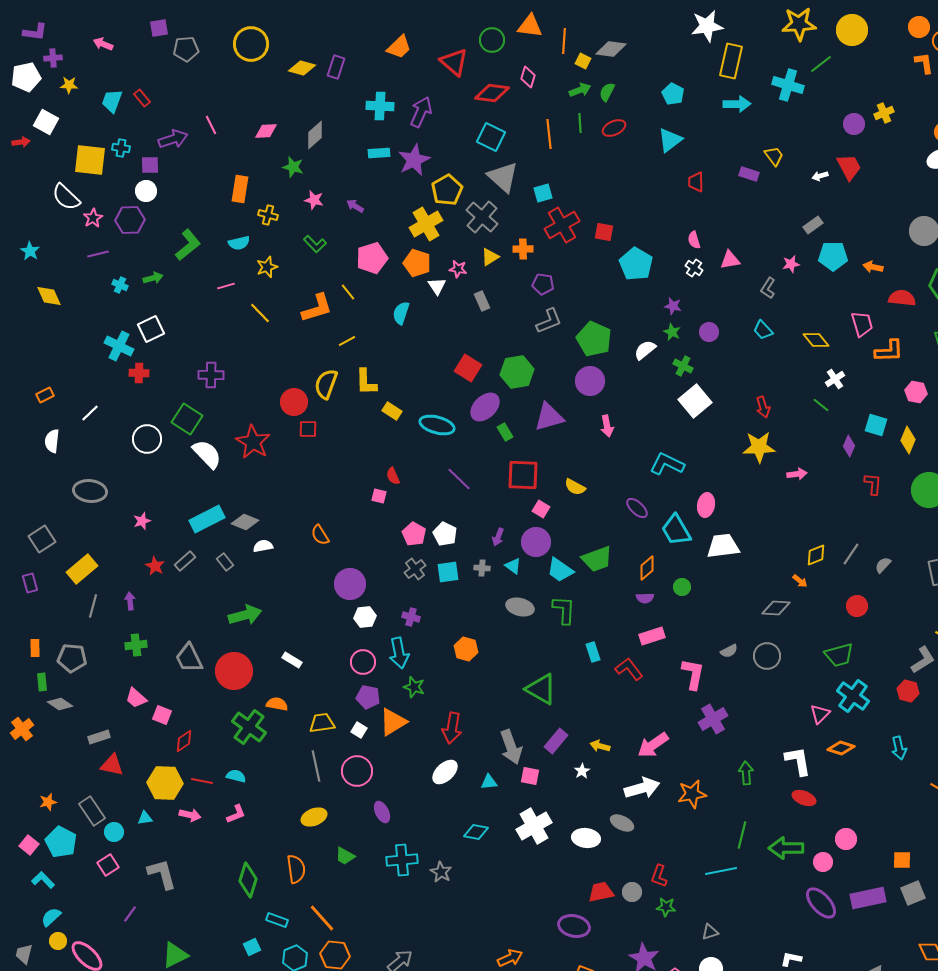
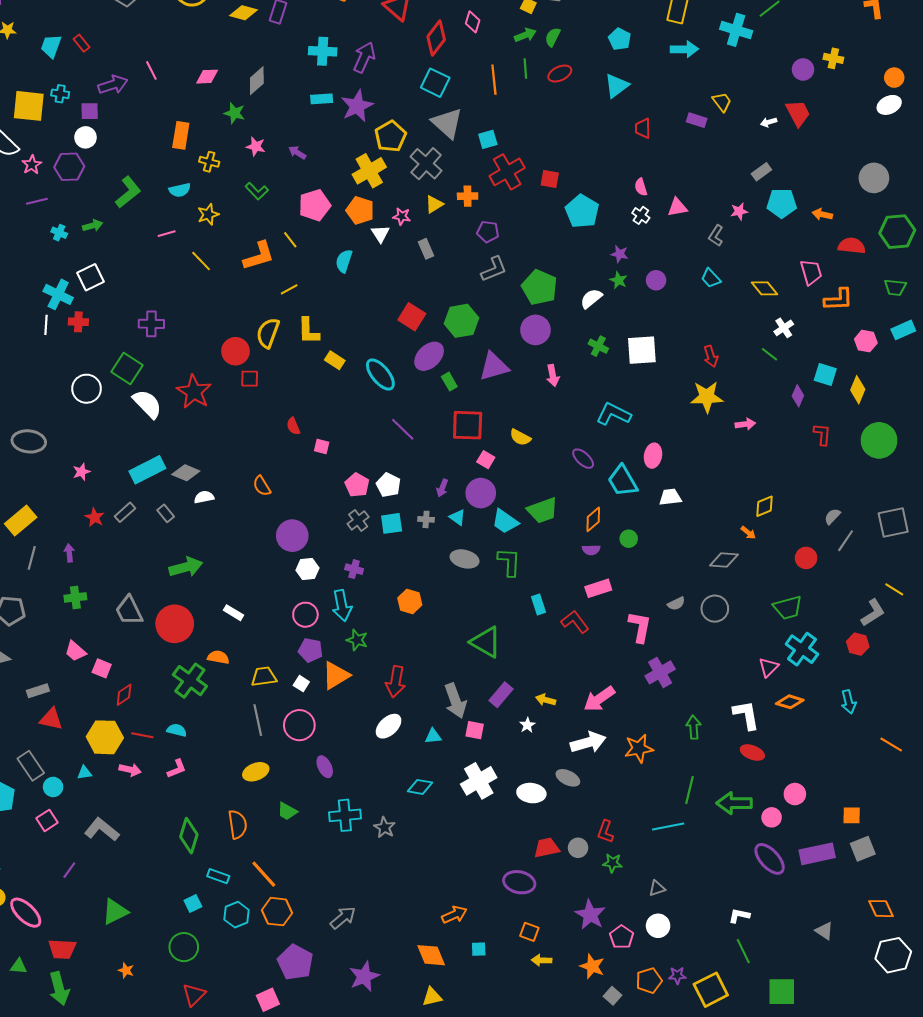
red diamond: (492, 93) -> (436, 38), turned -60
yellow cross: (884, 113) -> (833, 58), turned 36
green cross: (683, 366) -> (598, 346), moved
white square: (695, 401) -> (642, 350), turned 36
white line: (90, 413) -> (46, 325), moved, turned -42
cyan ellipse: (437, 425) -> (380, 375), turned 36
red semicircle: (393, 476) -> (293, 426), moved
white trapezoid: (723, 546) -> (670, 497), size x0.7
gray line: (851, 554) -> (846, 541), moved
gray L-shape: (162, 874) -> (102, 830), turned -36

